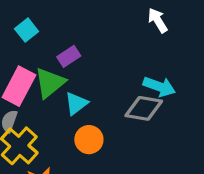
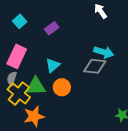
purple rectangle: (69, 56) -> (52, 28), moved
green triangle: (50, 83) -> (36, 86), moved, turned 40

